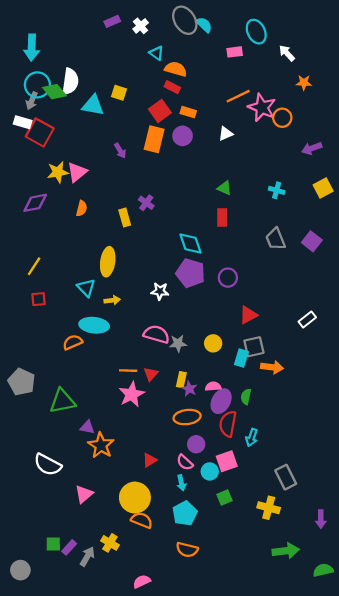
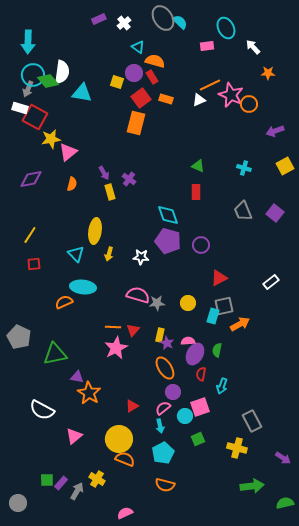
red rectangle: (172, 87) -> (152, 77), turned 32
yellow square: (119, 93) -> (117, 82), moved
white triangle: (226, 134) -> (199, 100), moved
purple circle: (183, 136) -> (134, 73), moved
purple arrow: (120, 151) -> (104, 173), moved
yellow star: (58, 172) -> (51, 139), moved
yellow arrow: (112, 300) -> (109, 254), moved, turned 112
orange arrow: (272, 367) -> (240, 324), turned -36
orange ellipse: (187, 417) -> (165, 368), turned 65
red semicircle: (228, 424) -> (201, 374), size x0.6
pink semicircle: (185, 462) -> (163, 408), turned 98
purple arrow: (321, 519) -> (283, 458), turned -56

